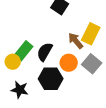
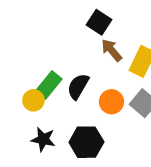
brown arrow: (76, 41) -> (111, 50), moved
black hexagon: (51, 79) -> (86, 142), moved

